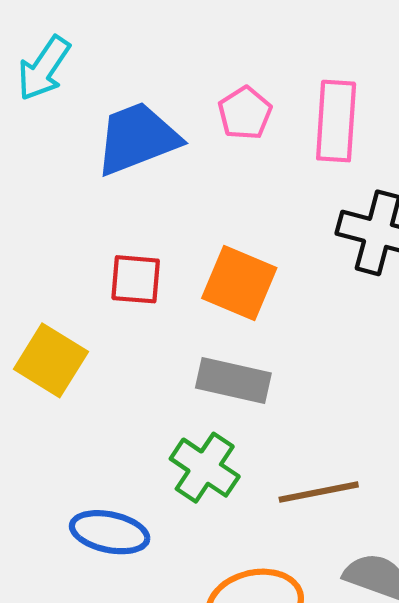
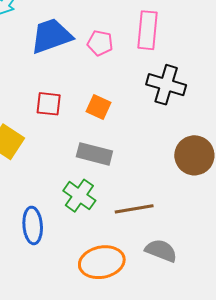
pink pentagon: (245, 113) -> (100, 43), moved, turned -30
orange square: (239, 283) -> (99, 107), size x0.7
blue ellipse: (110, 532) -> (33, 225), turned 72

